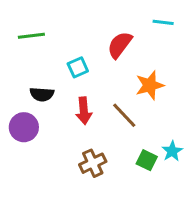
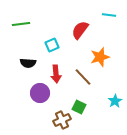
purple circle: (24, 127) -> (40, 93), moved
green square: (147, 160) -> (79, 107), moved
brown cross: (93, 163) -> (62, 120), moved

